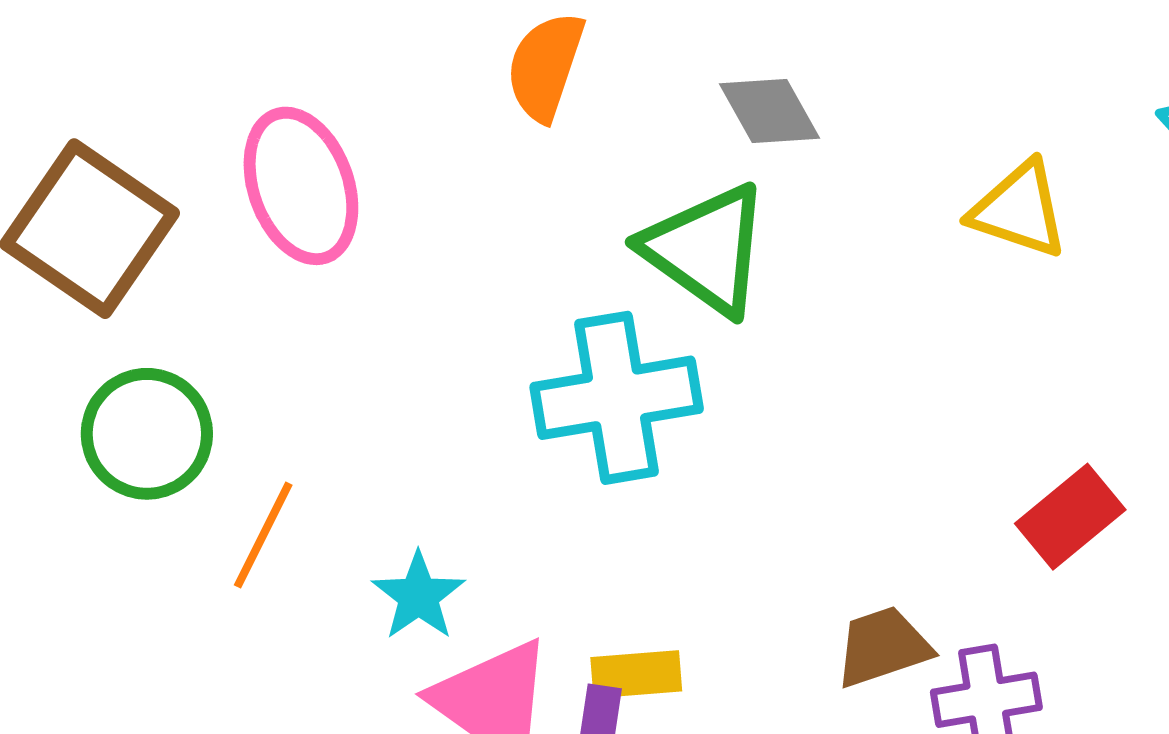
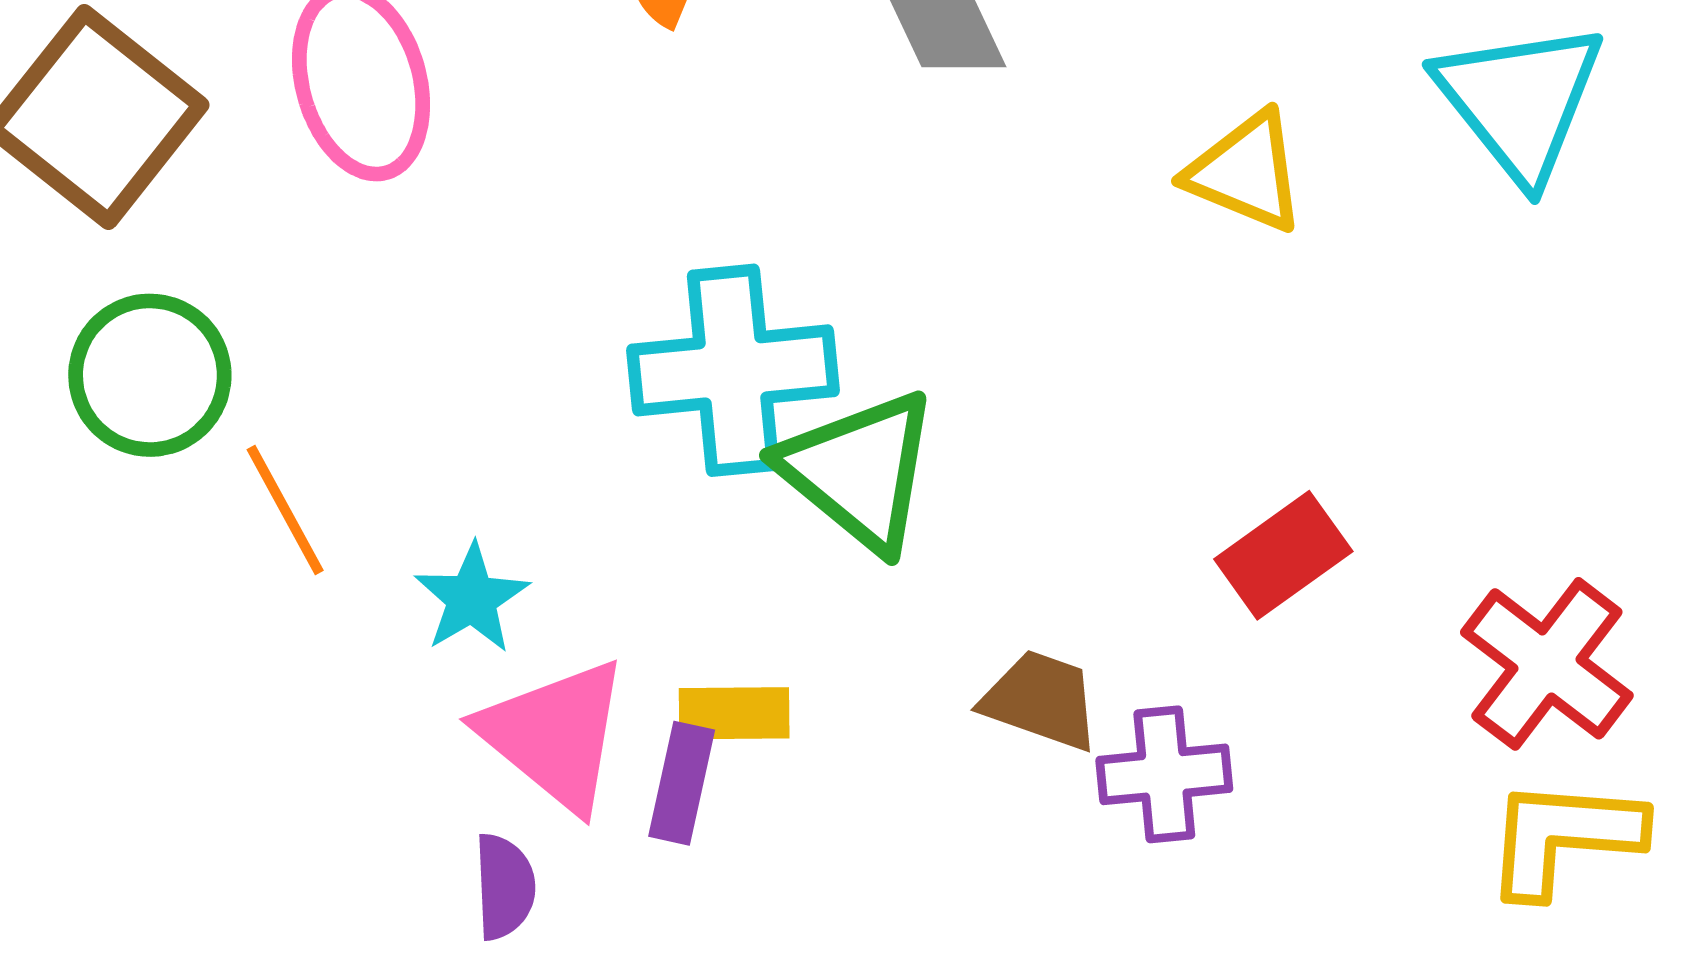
green triangle: (706, 249) -> (859, 471), moved
orange line: (263, 535) -> (285, 510), turned -59
brown trapezoid: (883, 647) -> (1041, 700), turned 34

